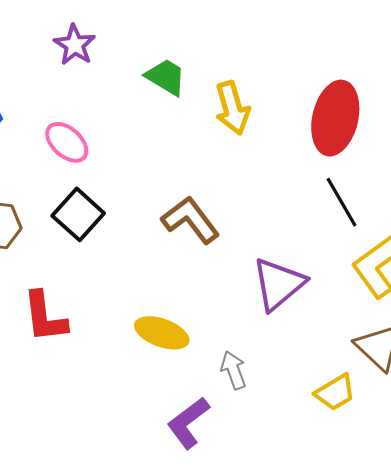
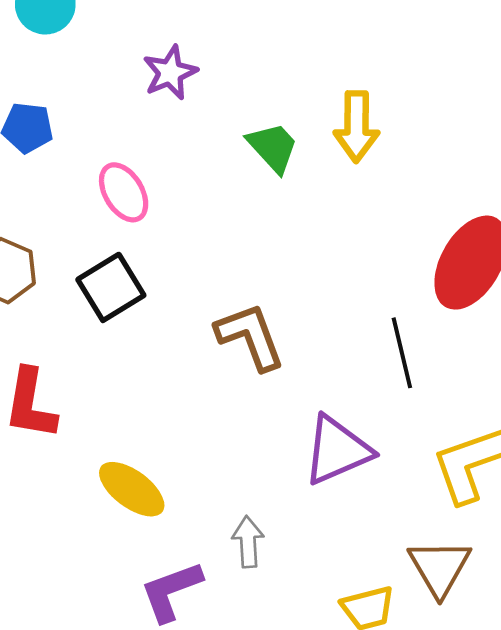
yellow arrow: (232, 108) -> (356, 127), moved
black line: (342, 202) -> (402, 353), moved
yellow ellipse: (162, 333) -> (132, 489), moved

